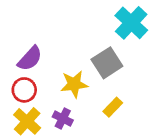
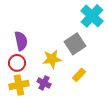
purple semicircle: (30, 59) -> (21, 41), turned -54
yellow cross: (27, 121) -> (19, 85), turned 36

